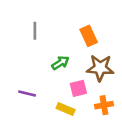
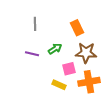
purple line: (27, 94) -> (32, 54), moved
orange cross: (104, 105) -> (89, 82), size x1.5

